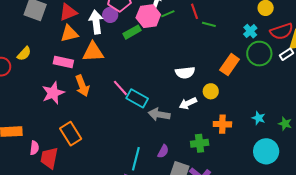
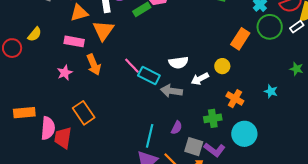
orange triangle: (93, 52) -> (103, 30), turned -50
white semicircle: (185, 73) -> (178, 62), moved
pink star: (53, 93) -> (65, 73), size x0.7
orange cross: (222, 124) -> (235, 99), turned 30
green star: (285, 124) -> (296, 69), moved
pink semicircle: (34, 148) -> (48, 128), size x1.6
cyan circle: (266, 151) -> (244, 134), moved

